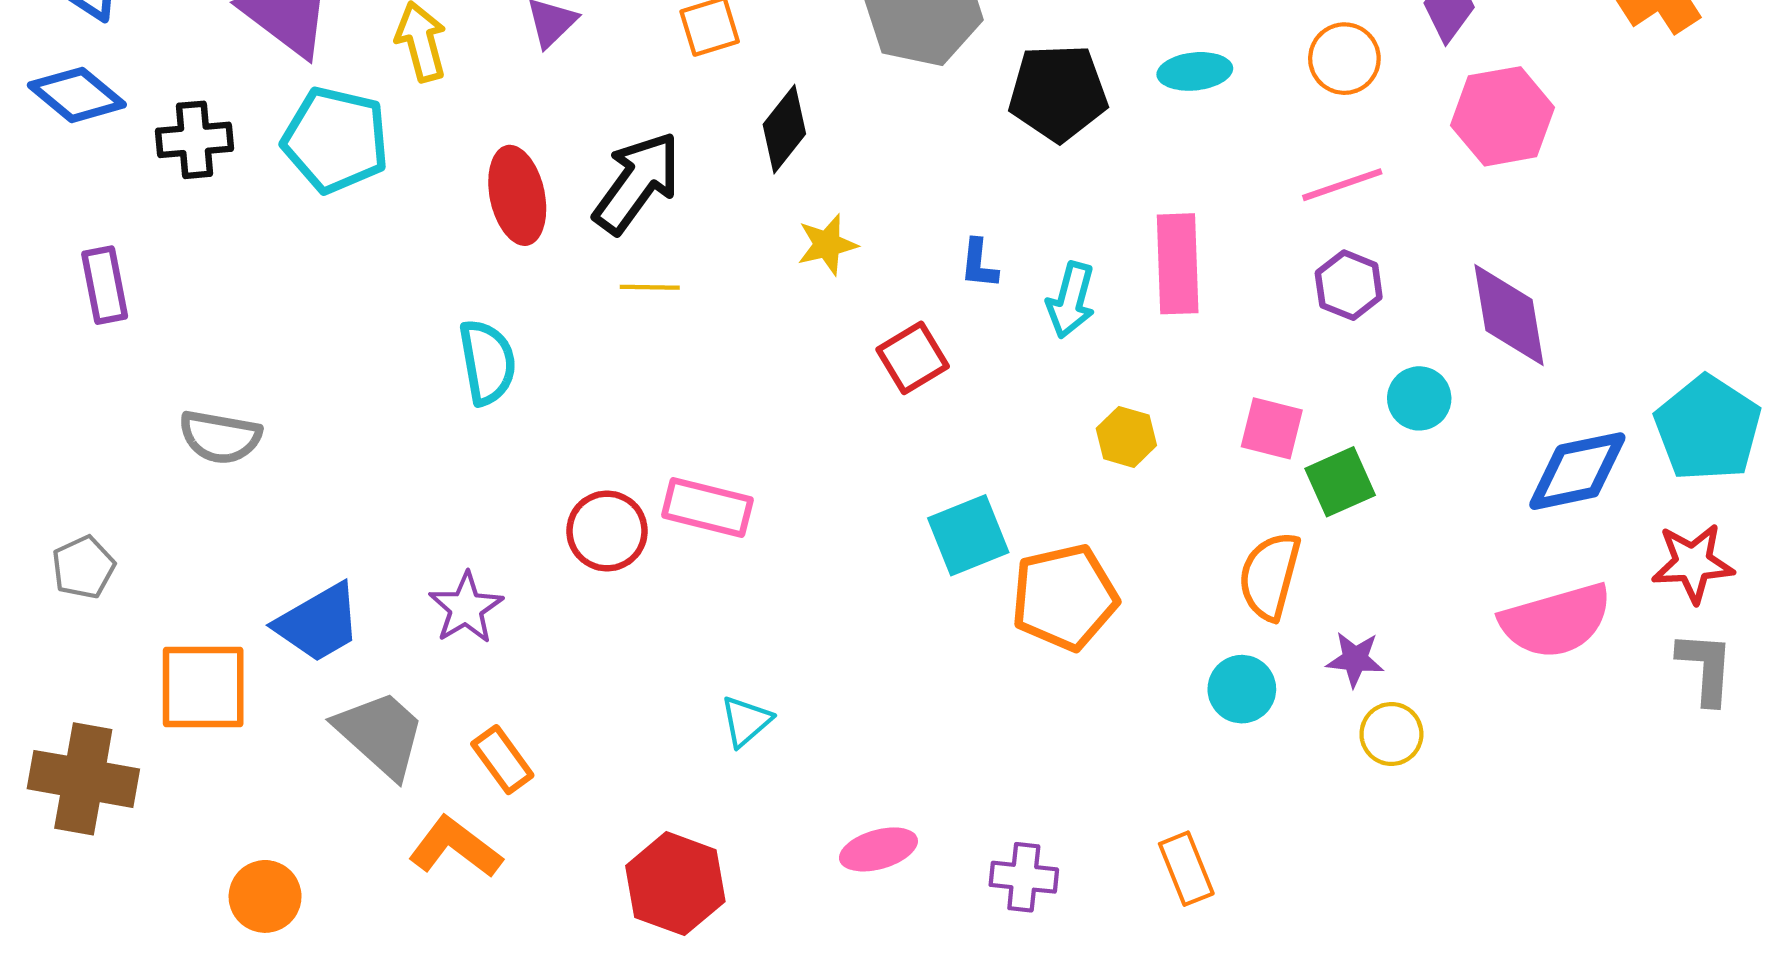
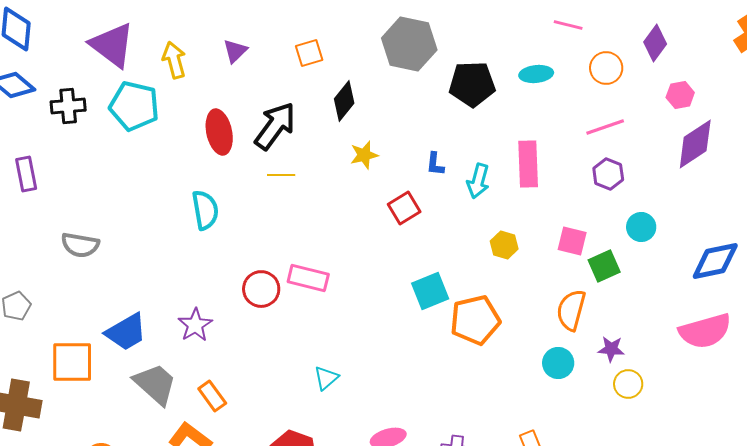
pink hexagon: (1503, 116) -> (680, 95), size x0.6
purple diamond: (1509, 315) -> (695, 144), moved, turned 66

